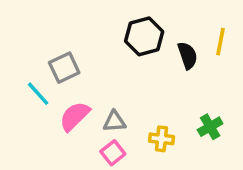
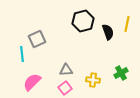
cyan line: (38, 94) -> (22, 54), turned 35
pink semicircle: (75, 116) -> (32, 82), moved

